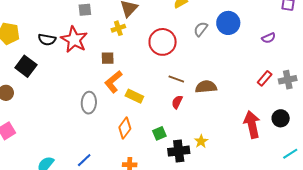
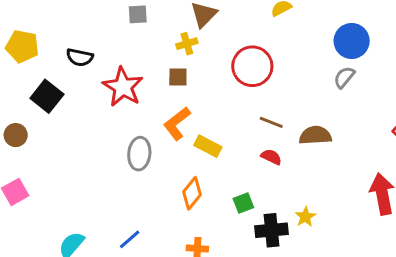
gray semicircle: (201, 29) -> (344, 77), moved
red star: (74, 40) -> (123, 87), moved
brown square: (108, 58) -> (178, 77), moved
red semicircle: (177, 102) -> (271, 157), turned 88

